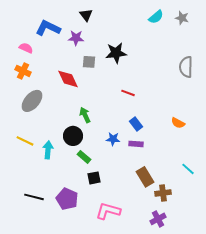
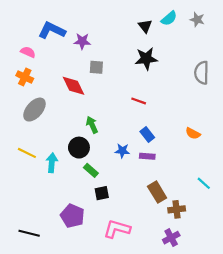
black triangle: (86, 15) -> (145, 26), moved
black star: (116, 53) -> (146, 59), moved
black line: (34, 197) -> (29, 233), moved

